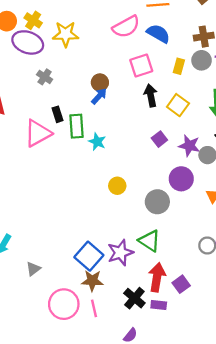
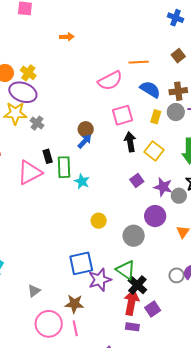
yellow star: (66, 34) -> (15, 113), moved
blue semicircle: (158, 34) -> (150, 89), moved
blue square: (89, 256) -> (81, 263), moved, turned 35
gray triangle: (33, 269) -> (34, 291), moved
black cross: (134, 298) -> (137, 285), moved

